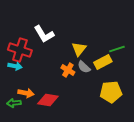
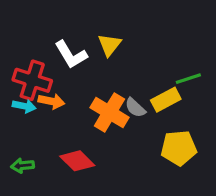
yellow triangle: (79, 49) -> (109, 45), moved
orange cross: (68, 70) -> (109, 112), size x1.6
orange arrow: (26, 93) -> (52, 101), moved
red diamond: (48, 100) -> (77, 161), turned 35

